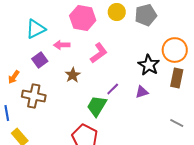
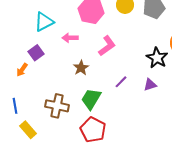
purple square: (40, 60) -> (36, 53), moved
brown cross: (34, 96) -> (57, 106), moved
green trapezoid: (97, 106) -> (91, 99), moved

